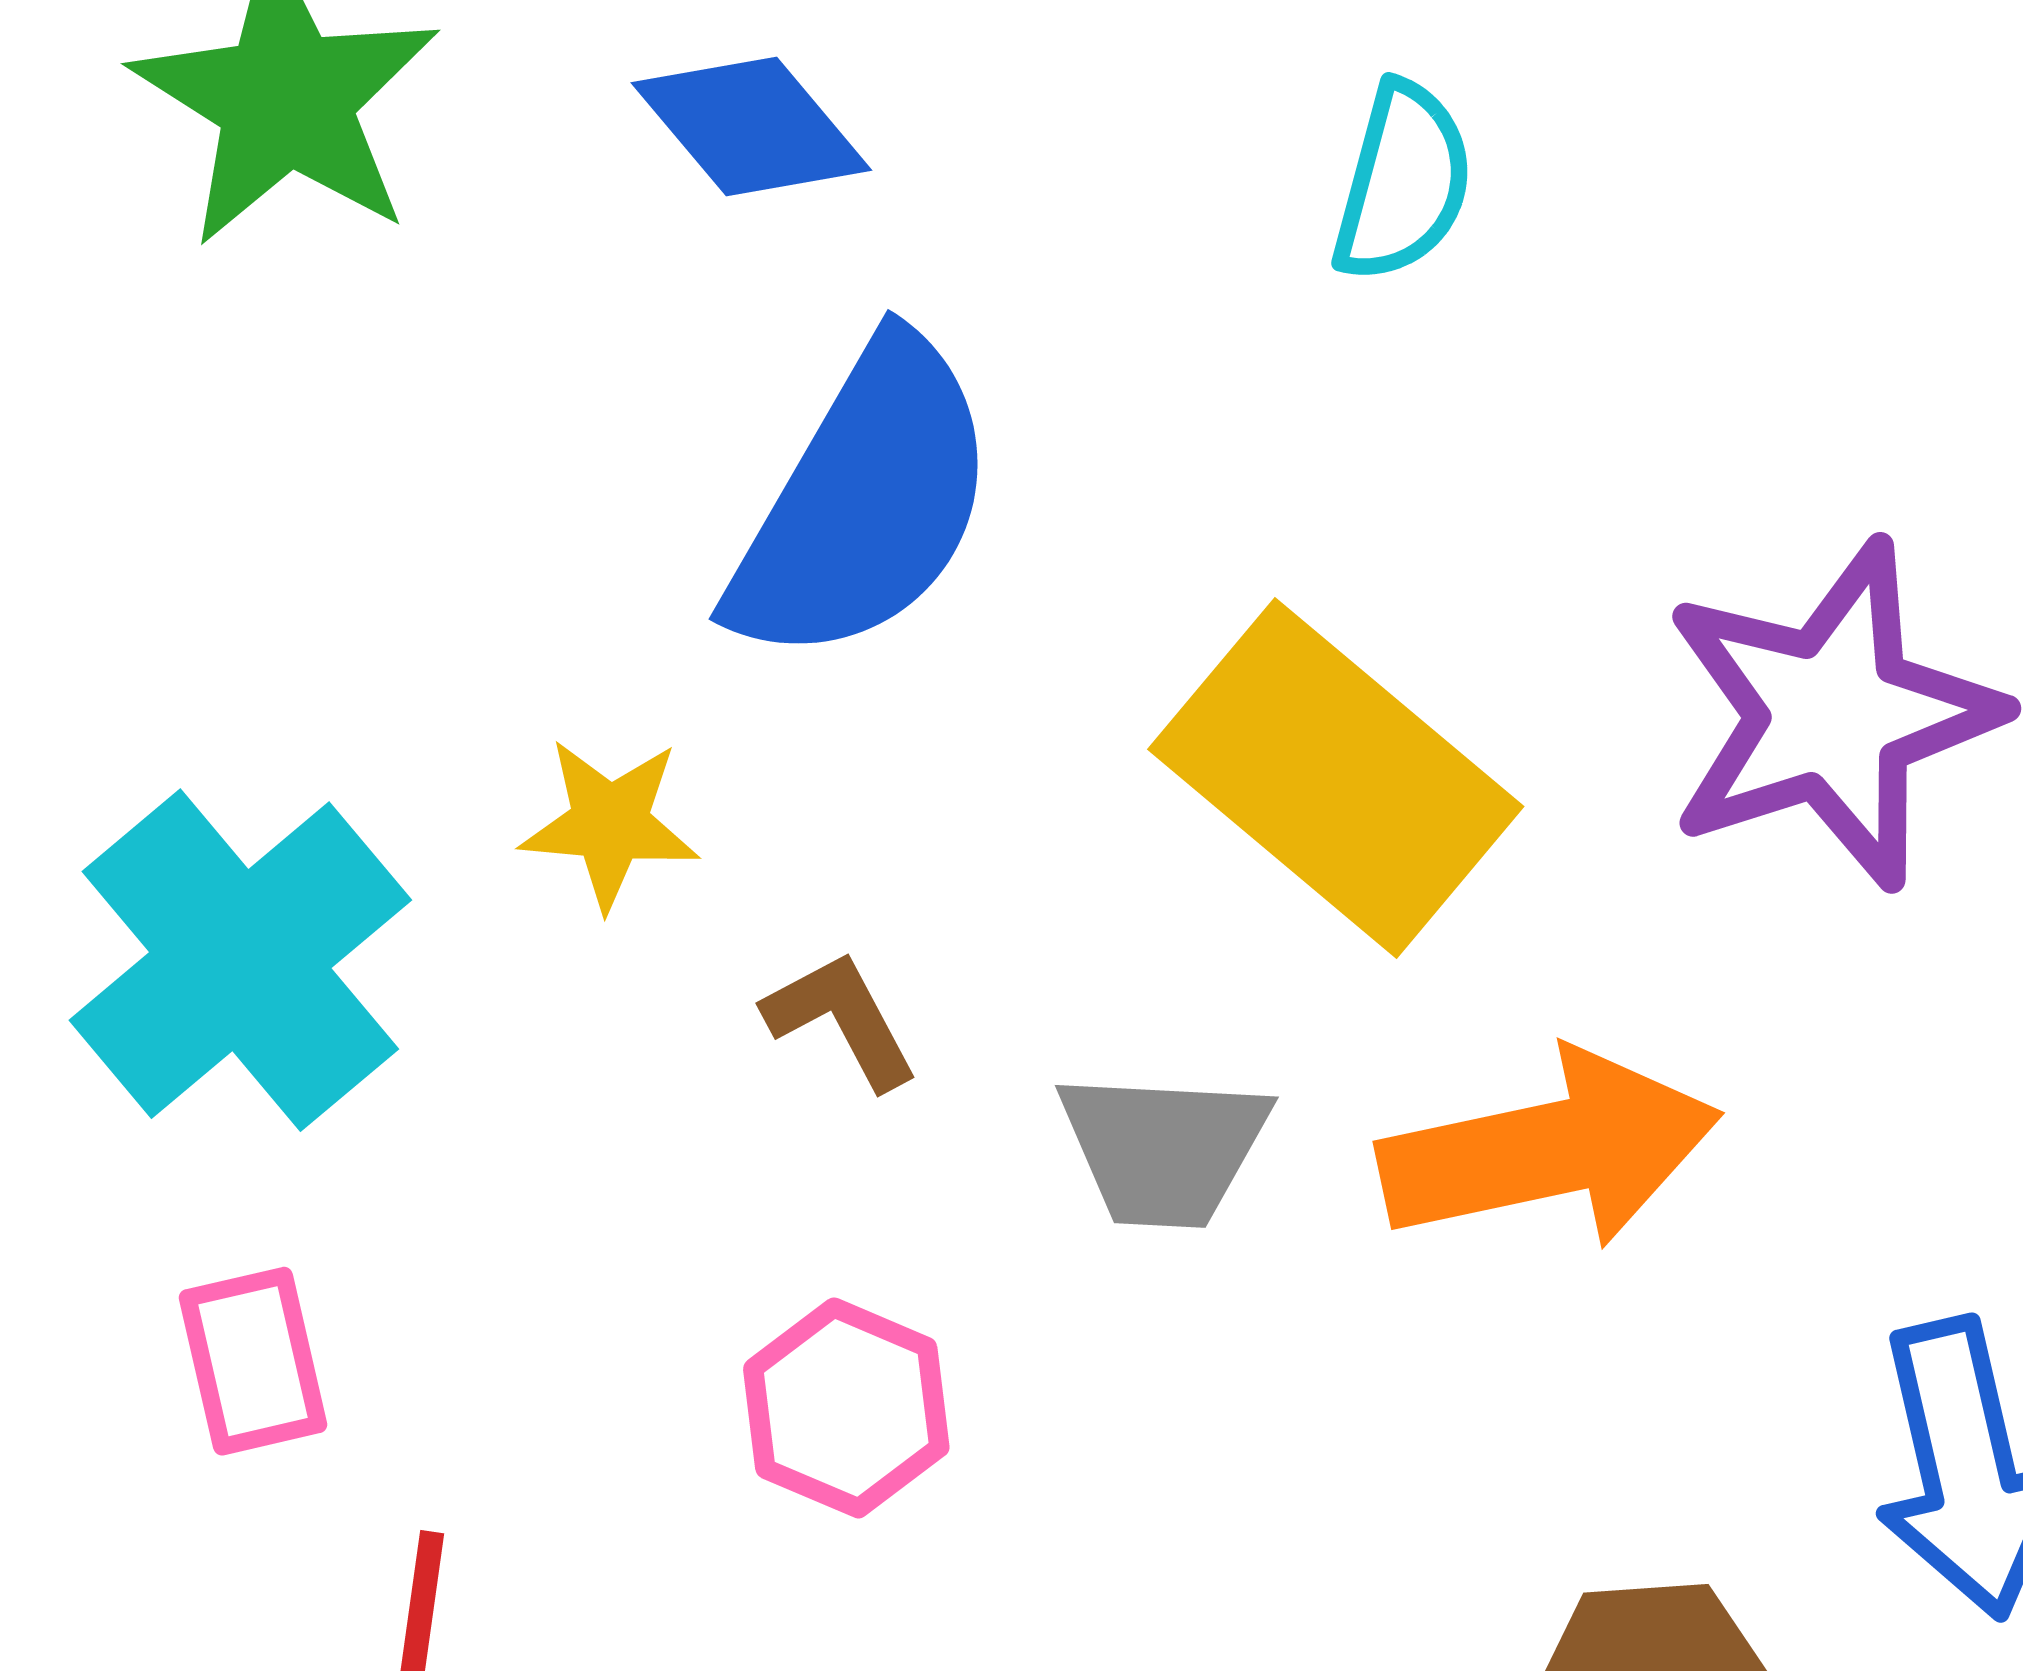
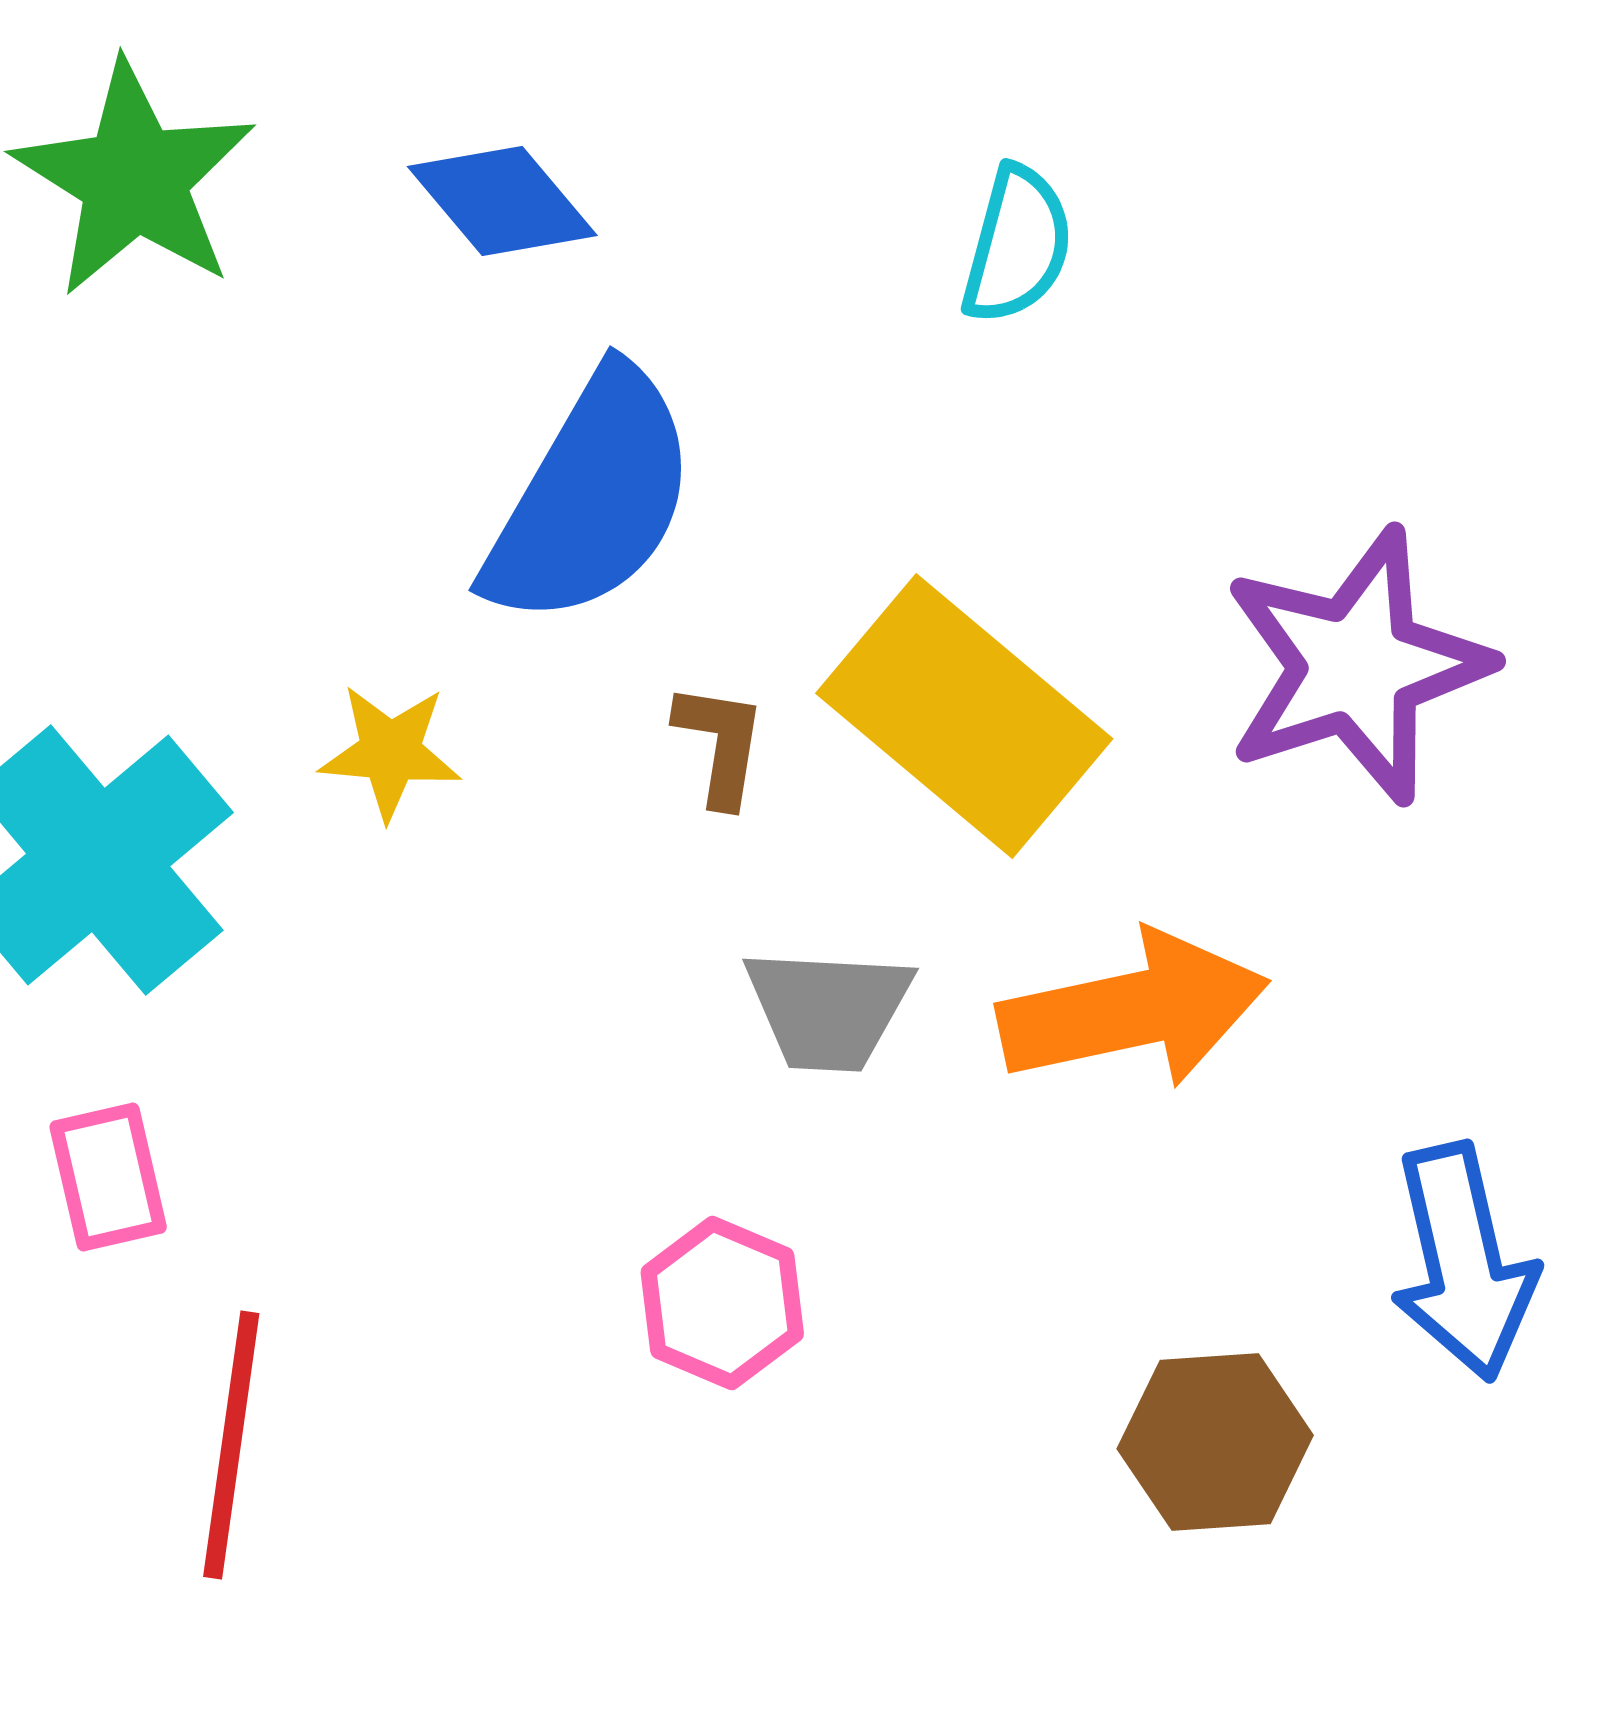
brown L-shape: (841, 1020) -> (720, 744), moved, turned 37
pink hexagon: (846, 1408) -> (722, 1303), moved

